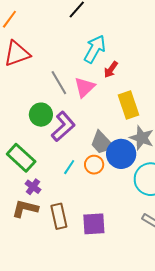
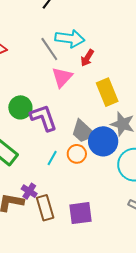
cyan arrow: (95, 49) -> (70, 38), turned 72
gray line: (59, 83) -> (49, 49), moved
purple L-shape: (63, 126) -> (43, 118), turned -64
purple cross: (33, 187) -> (29, 191), moved

